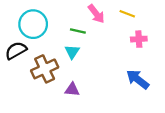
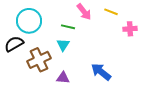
pink cross: (139, 39) -> (130, 29), moved
blue arrow: (138, 79) -> (101, 72), moved

